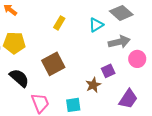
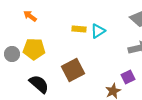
yellow rectangle: (59, 23) -> (79, 29), turned 64
cyan triangle: (96, 25) -> (98, 31), moved

